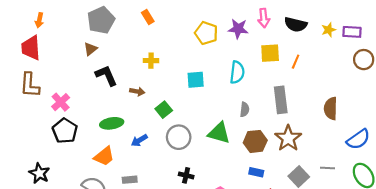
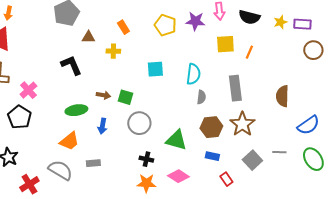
orange rectangle: (148, 17) -> (123, 27), moved
brown triangle: (90, 49) -> (88, 37), moved, turned 40
cyan semicircle: (237, 72) -> (193, 74), moved
brown arrow: (137, 91) -> (103, 95), moved
green square: (164, 110) -> (125, 97), turned -35
black pentagon: (65, 131) -> (19, 117), moved
green triangle: (219, 133) -> (176, 140), moved
blue arrow: (139, 140) -> (102, 126), turned -49

